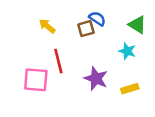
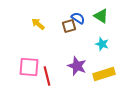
green triangle: (137, 25) -> (101, 16), moved
red line: (58, 61) -> (47, 76), moved
yellow rectangle: (130, 89) -> (104, 74), size x1.5

